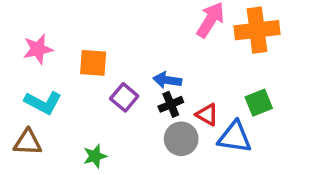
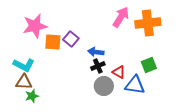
pink star: (38, 49) -> (35, 26), moved, size x1.4
purple square: (124, 97) -> (71, 39), moved
brown triangle: (28, 142) -> (24, 82), moved
green star: (95, 156) -> (32, 96), moved

